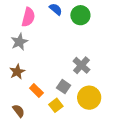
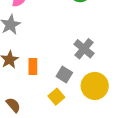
orange rectangle: (36, 91) -> (33, 66), moved, turned 48

